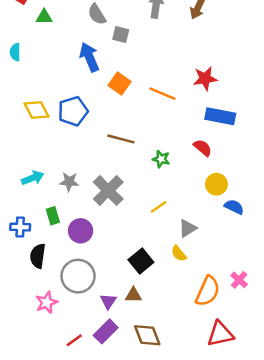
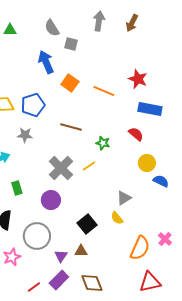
red star: (205, 79) -> (138, 79), turned 30
gray star: (69, 182) -> (25, 135), moved
yellow line: (159, 207) -> (89, 166), moved
purple circle: (81, 231) -> (51, 200), moved

